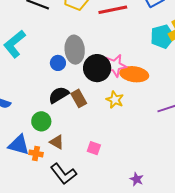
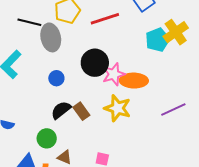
gray ellipse: (75, 50) -> (51, 37), moved
black circle: (97, 68) -> (95, 63), moved
yellow star: (115, 100) -> (117, 108), size x1.5

